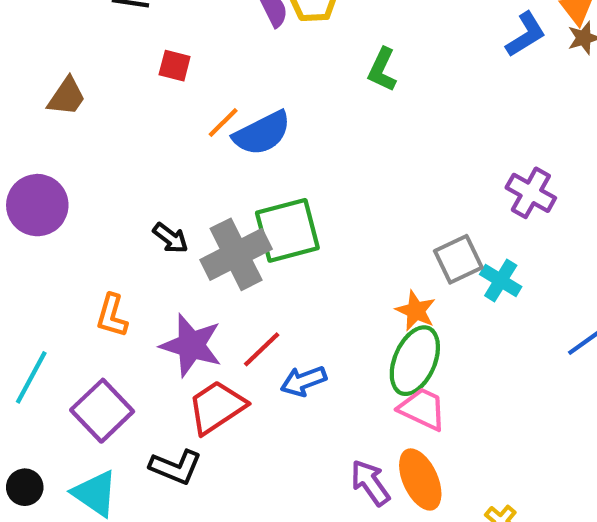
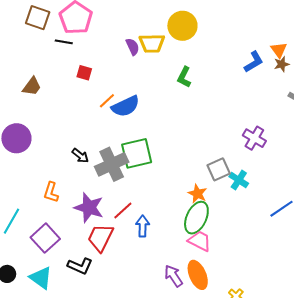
blue arrow: (303, 381) -> (143, 226), turned 110
red trapezoid: (217, 407) -> (100, 238), turned -32

